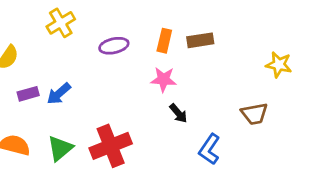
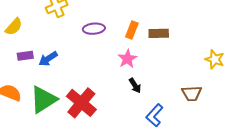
pink star: (163, 79) -> (127, 59), turned 30
red cross: (111, 146) -> (81, 103), turned -36
green triangle: (60, 148) -> (43, 100), size x1.4

